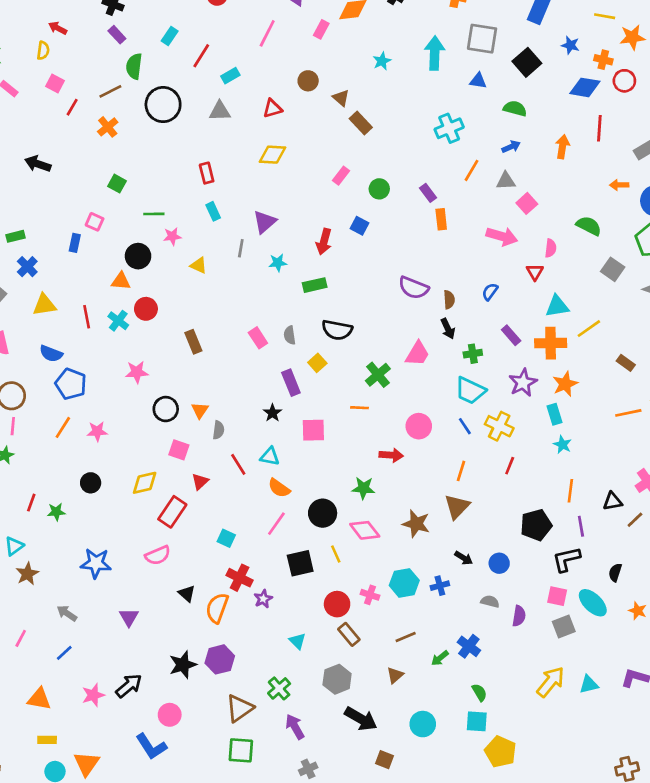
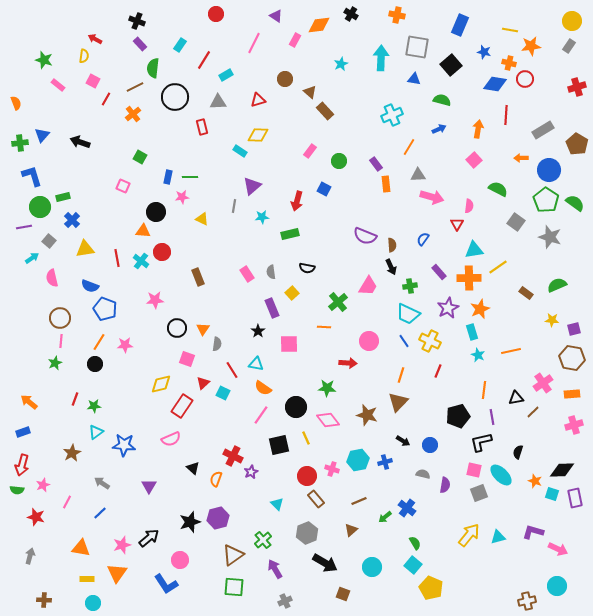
red rectangle: (207, 173) -> (202, 127), moved
gray triangle: (506, 181) -> (418, 175), moved
pink square: (527, 203) -> (474, 160), moved
cyan rectangle: (213, 211) -> (240, 151), moved, turned -32
green line: (154, 214) -> (190, 177), moved
blue rectangle: (75, 243) -> (168, 177), moved
black semicircle: (337, 330) -> (307, 268), size x0.7
orange line: (628, 413) -> (511, 351), moved
black circle: (91, 483) -> (95, 364), moved
cyan square: (226, 538) -> (223, 393), moved
cyan triangle: (14, 546) -> (96, 432), moved
orange semicircle: (217, 608) -> (216, 479), size x0.7
cyan square: (477, 721) -> (413, 565), turned 36
orange triangle: (87, 764) -> (117, 573), moved

